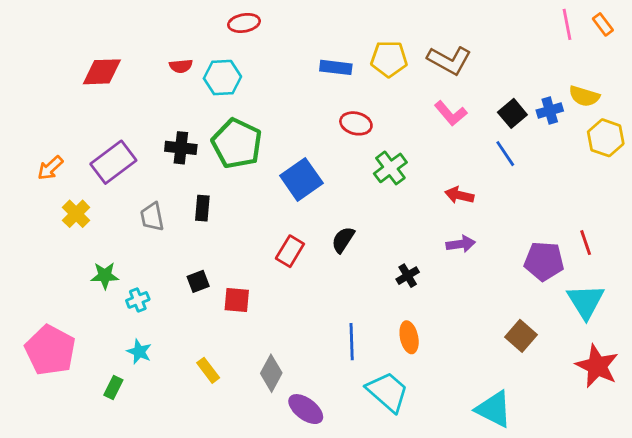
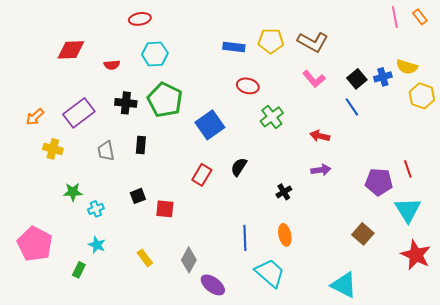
red ellipse: (244, 23) -> (140, 19), moved
red semicircle: (181, 66) -> (112, 65), moved
yellow cross: (76, 214) -> (53, 149), turned -30

